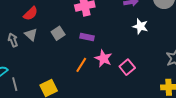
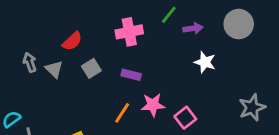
red semicircle: (31, 14) -> (72, 41), moved
gray arrow: (13, 40) -> (30, 62), moved
pink star: (103, 58) -> (153, 105), turned -30

